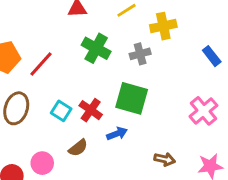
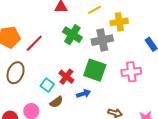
gray cross: (140, 54) -> (102, 40), size x1.5
cyan square: (61, 111) -> (47, 85), moved
pink cross: (204, 111) -> (131, 72), moved, turned 30

